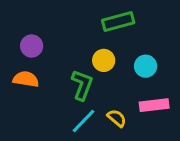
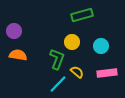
purple circle: (32, 46) -> (14, 31), moved
yellow semicircle: (117, 118) -> (77, 72), moved

